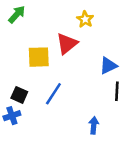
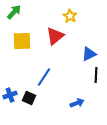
yellow square: (39, 57) -> (22, 41), moved
black square: (19, 95) -> (29, 98), moved
blue arrow: (94, 125) -> (77, 103), turned 64

